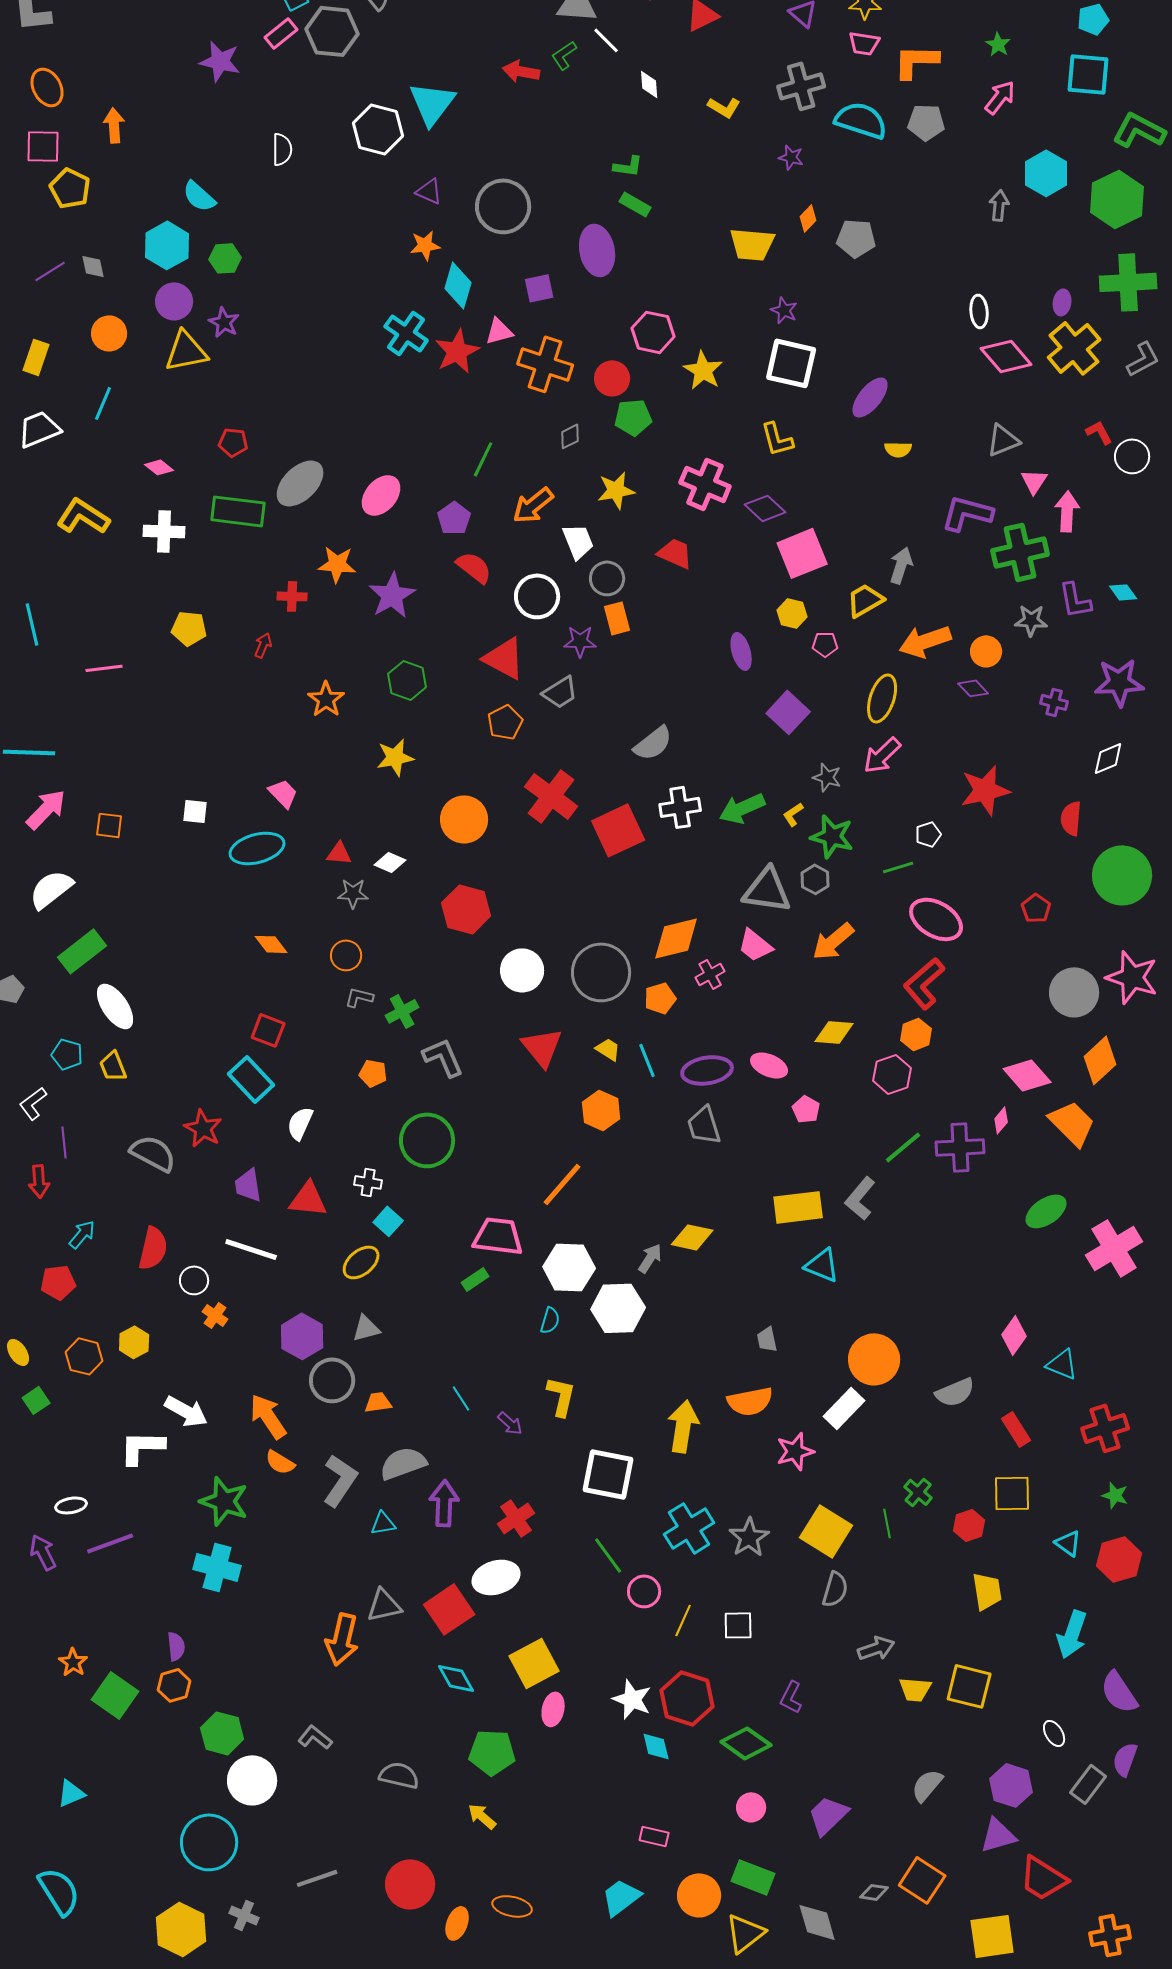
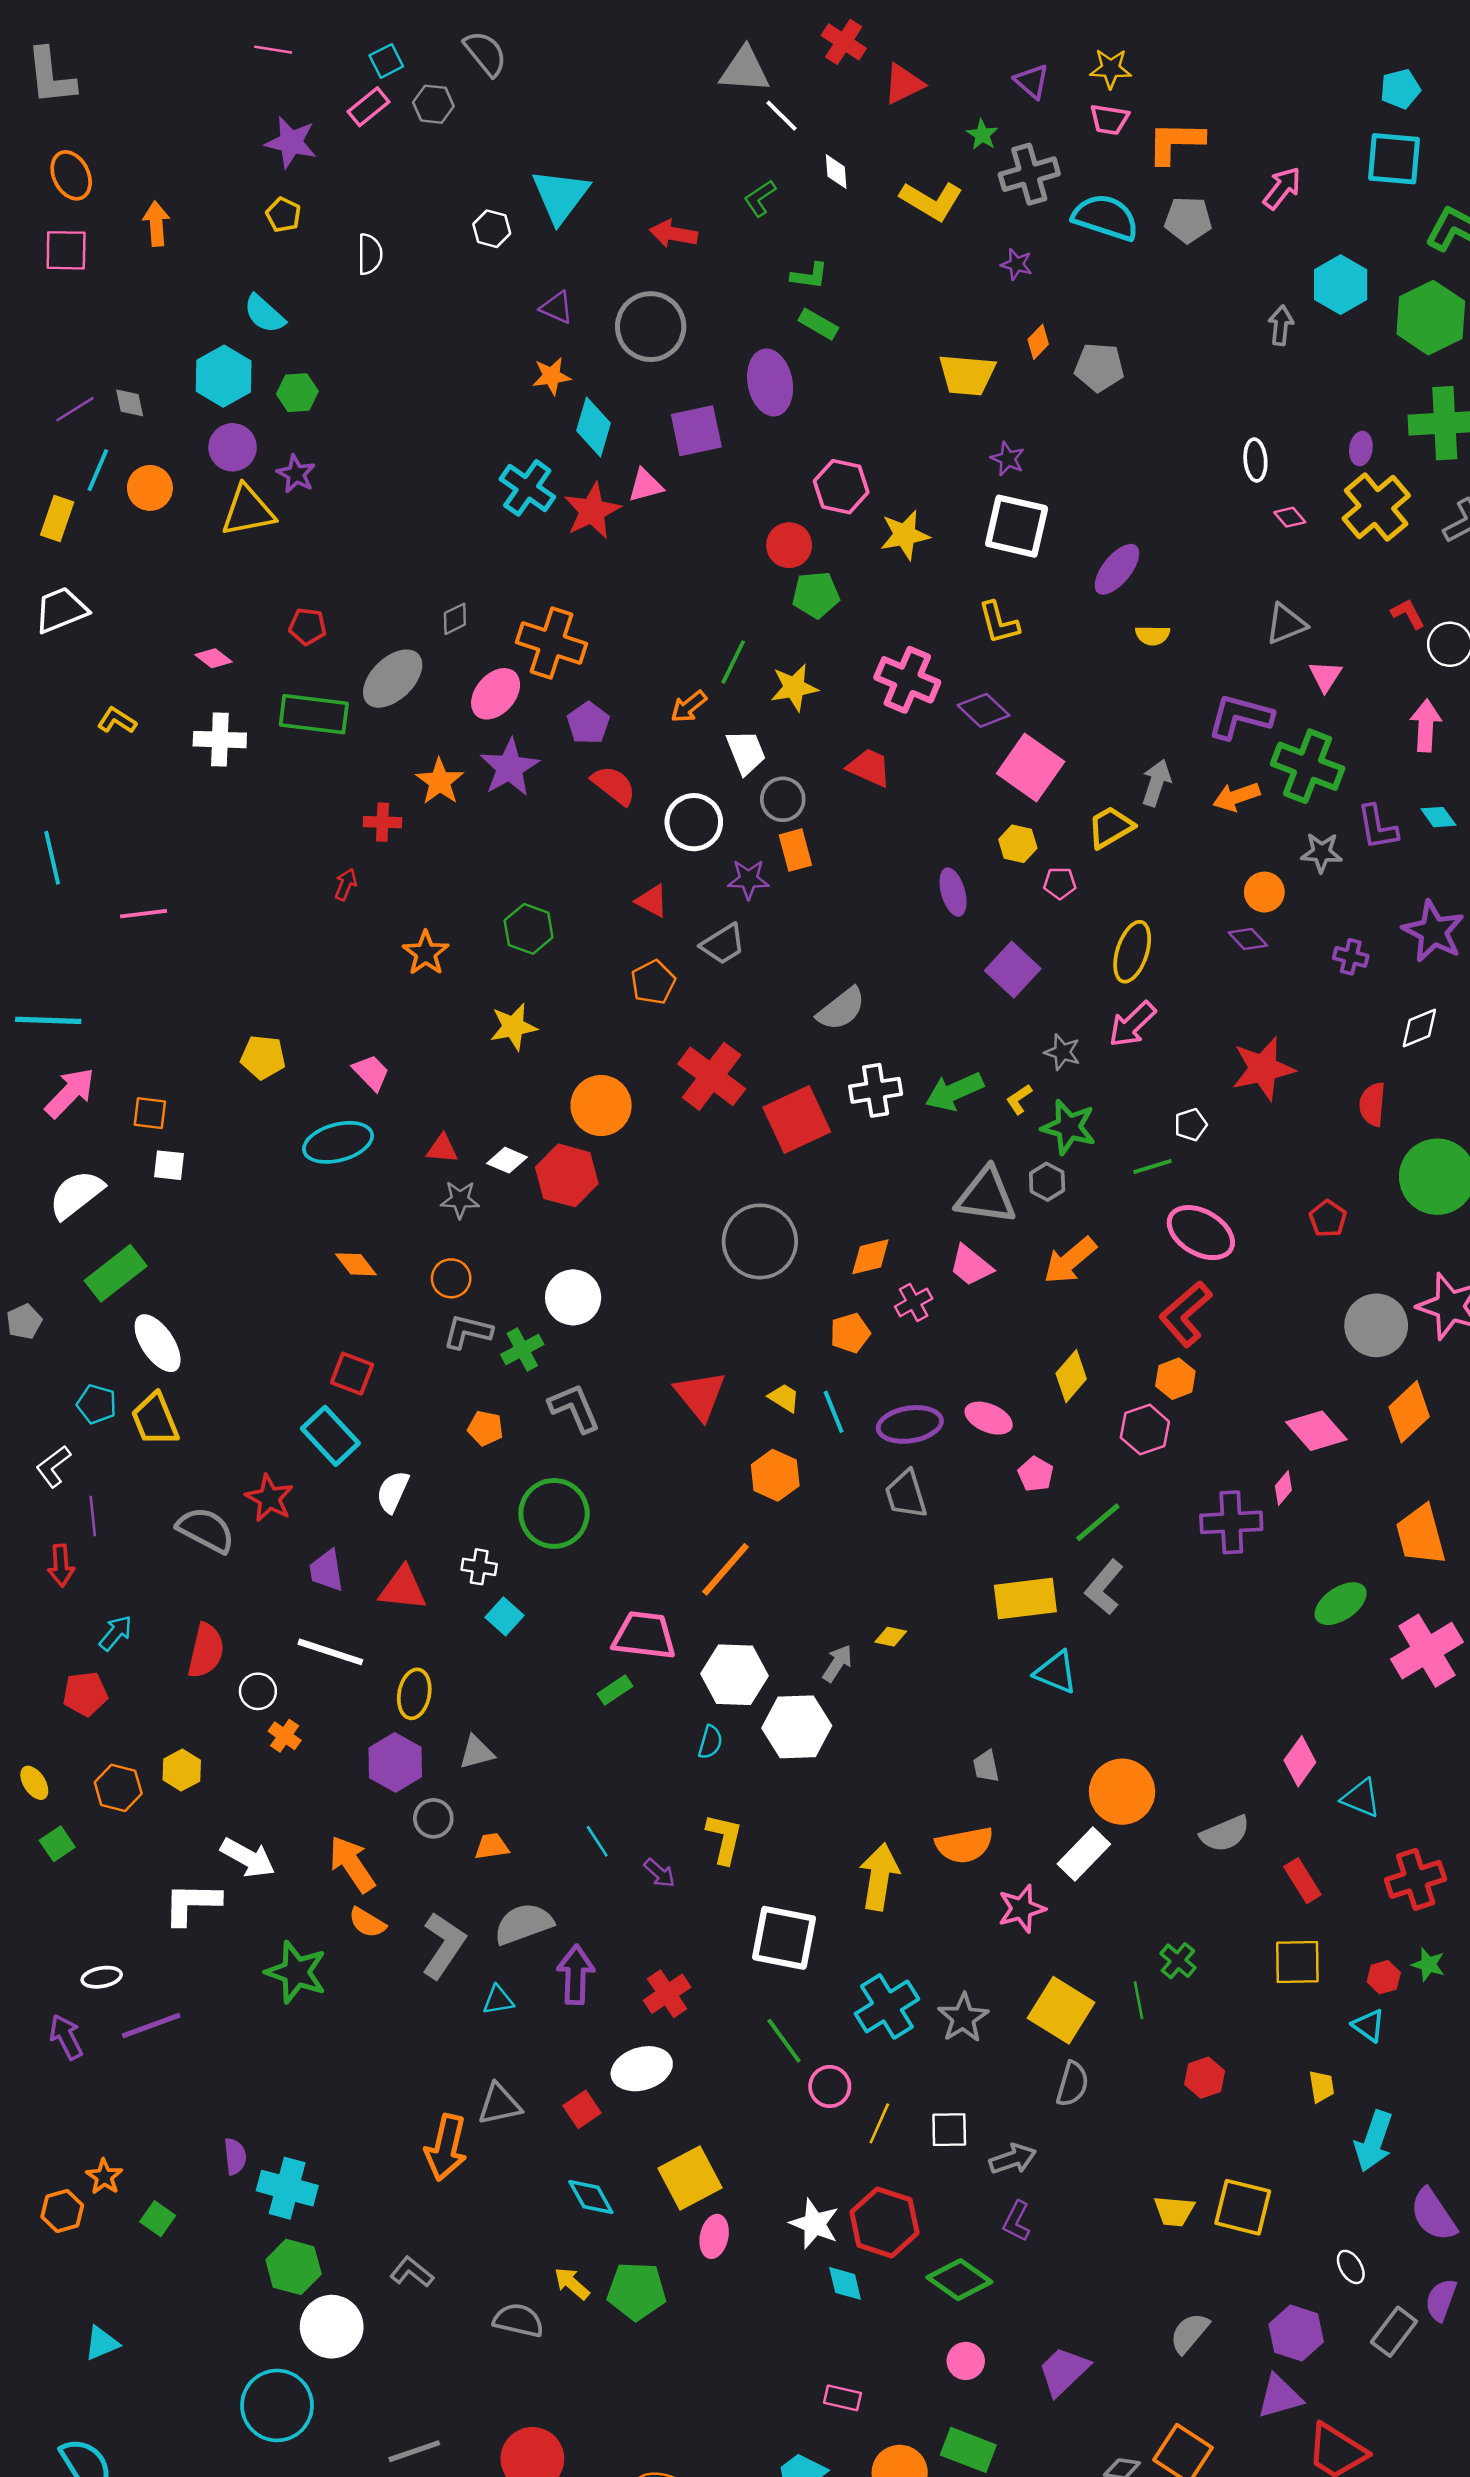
gray hexagon: (332, 31) -> (433, 104), size x0.6
green star: (998, 44) -> (982, 135), moved
green L-shape: (564, 55) -> (760, 198), moved
red arrow: (521, 71) -> (673, 234), moved
yellow L-shape: (724, 107) -> (931, 201), size x1.5
white hexagon: (378, 129) -> (492, 229), size x0.6
yellow pentagon: (70, 188) -> (283, 215), moved, size x0.7
purple square: (539, 288) -> (696, 431), size x1.4
pink diamond: (1006, 356) -> (1290, 517), size x0.5
orange cross: (545, 364) -> (551, 643), moved
yellow star: (703, 370) -> (905, 535), turned 30
cyan line: (103, 403) -> (98, 470), moved
gray diamond: (570, 436) -> (455, 619), moved
green line: (483, 459) -> (733, 662), moved
orange arrow: (533, 505) -> (689, 707), size x0.7
pink arrow: (1067, 511) -> (1426, 726), moved
yellow L-shape: (83, 516) -> (117, 720), size x0.6
green cross: (1020, 552) -> (1308, 766), turned 34
pink square: (802, 553) -> (1031, 768), turned -33
orange star: (337, 564) -> (440, 781), turned 30
purple star: (392, 595) -> (510, 768), moved
yellow pentagon: (189, 628) -> (263, 1057), moved
orange arrow: (925, 641) -> (1236, 797), moved, size x0.7
red triangle: (504, 658) -> (652, 901), size x0.6
purple star: (1119, 682) -> (1433, 931), turned 30
white square: (195, 811) -> (169, 1165), moved
red hexagon: (466, 909) -> (567, 1175), moved
orange diamond: (676, 938) -> (870, 1257), size x0.7
white circle: (522, 970) -> (573, 1297), moved
gray circle: (601, 972) -> (760, 1241), moved
gray L-shape: (359, 997) -> (468, 1332), size x1.4
yellow diamond: (834, 1032) -> (1071, 1376), turned -54
yellow trapezoid: (113, 1066) -> (155, 1419), size x1.4
orange trapezoid: (1072, 1123) -> (1421, 1535), moved, turned -150
green line: (903, 1147) -> (1098, 1522), moved
yellow diamond: (692, 1237) -> (891, 1637), size x0.6
yellow ellipse: (361, 1262) -> (414, 1694), moved, turned -39
gray circle: (332, 1380) -> (433, 1818), size x0.7
red hexagon: (969, 1525) -> (1205, 2078), moved
red hexagon: (1119, 1559) -> (1384, 1977), moved, size x0.6
cyan cross: (217, 1567) -> (287, 2188), moved
yellow trapezoid: (987, 1591) -> (1322, 2086), moved, size x0.7
red square: (449, 1609) -> (582, 2109), size x0.6
gray arrow: (876, 1648) -> (1013, 2159), moved
orange hexagon: (174, 1685) -> (62, 2211), moved
green square: (115, 1695) -> (158, 2219), size x0.6
yellow arrow: (482, 1816) -> (572, 2283), moved

